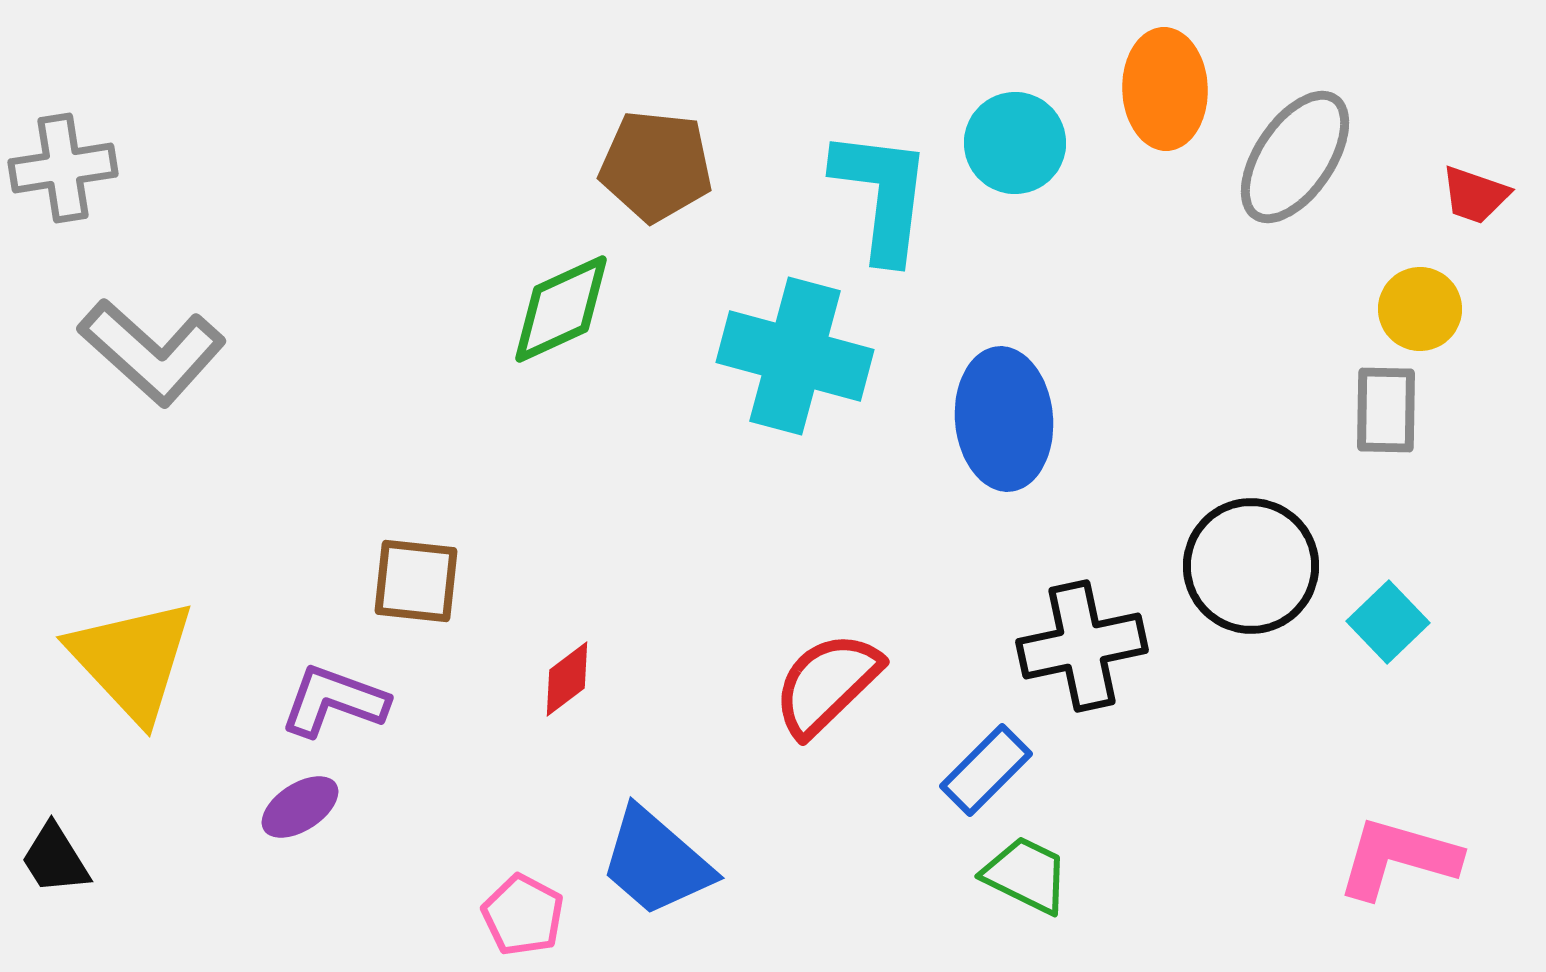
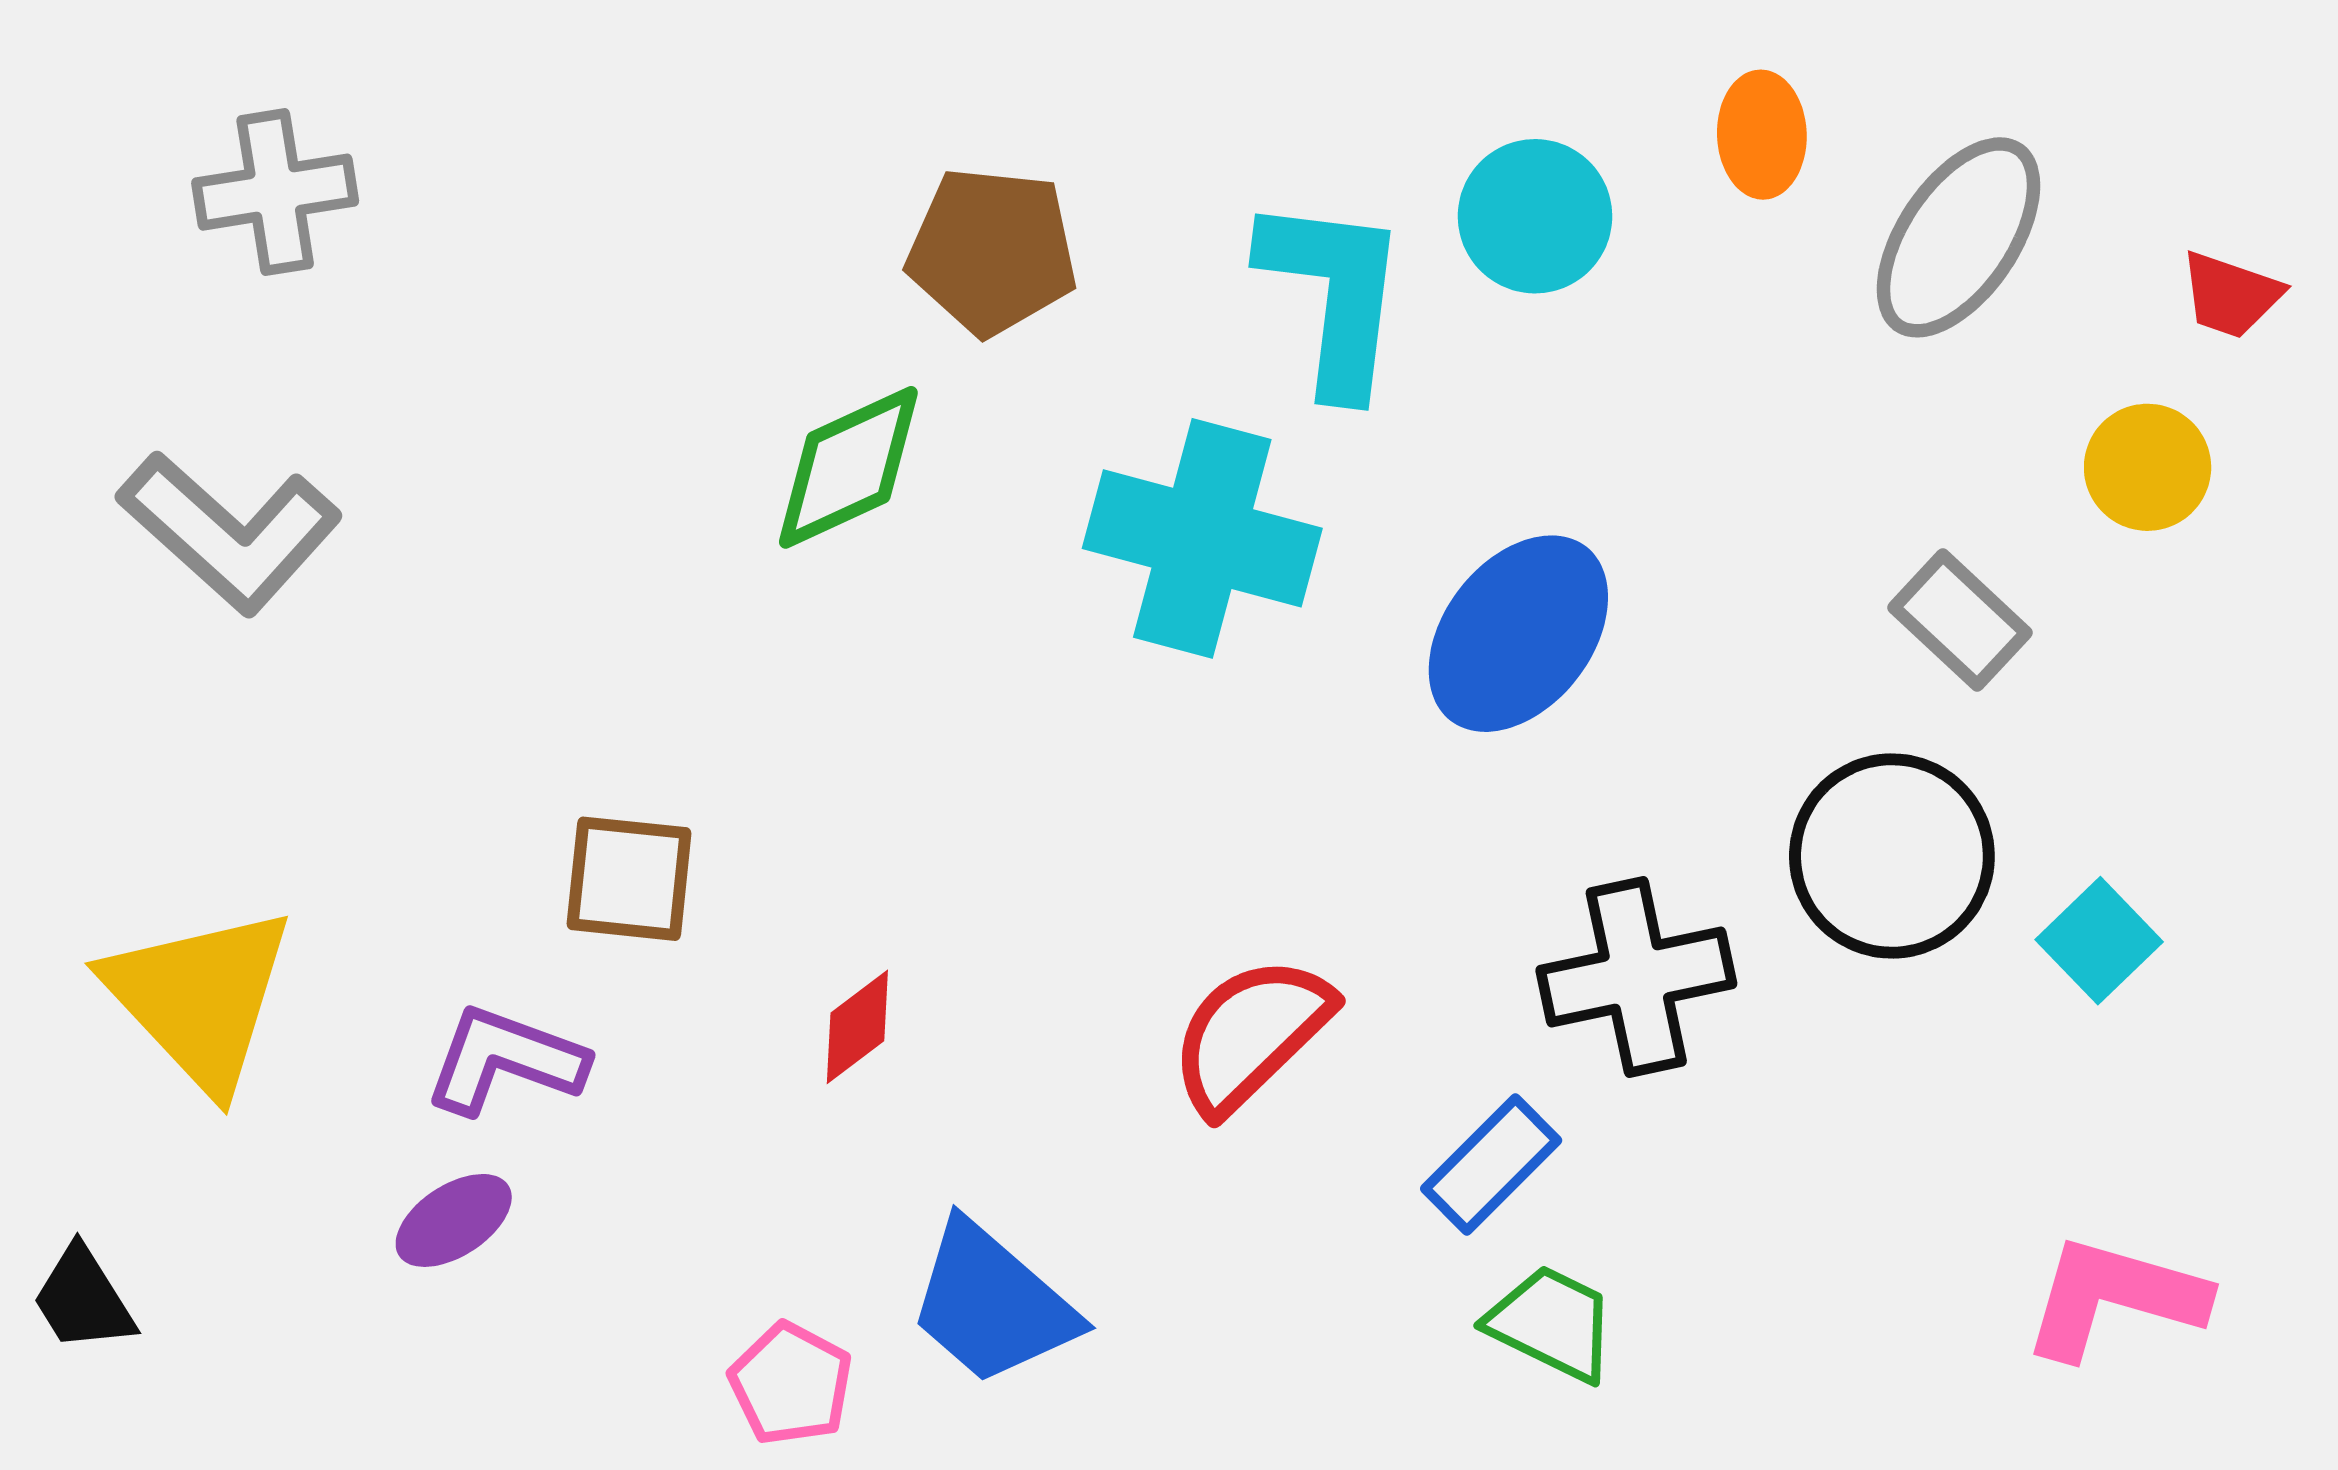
orange ellipse: (1165, 89) -> (1762, 135), size x0.7
gray cross: (63, 168) -> (275, 192), moved
gray rectangle: (1386, 410) -> (1960, 620), moved, turned -48
blue ellipse: (1004, 419) -> (1518, 634), turned 43

